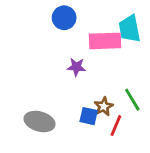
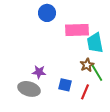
cyan trapezoid: (130, 29) -> (95, 43), moved
purple star: (76, 67) -> (39, 72), moved
brown star: (104, 106) -> (87, 65), moved

